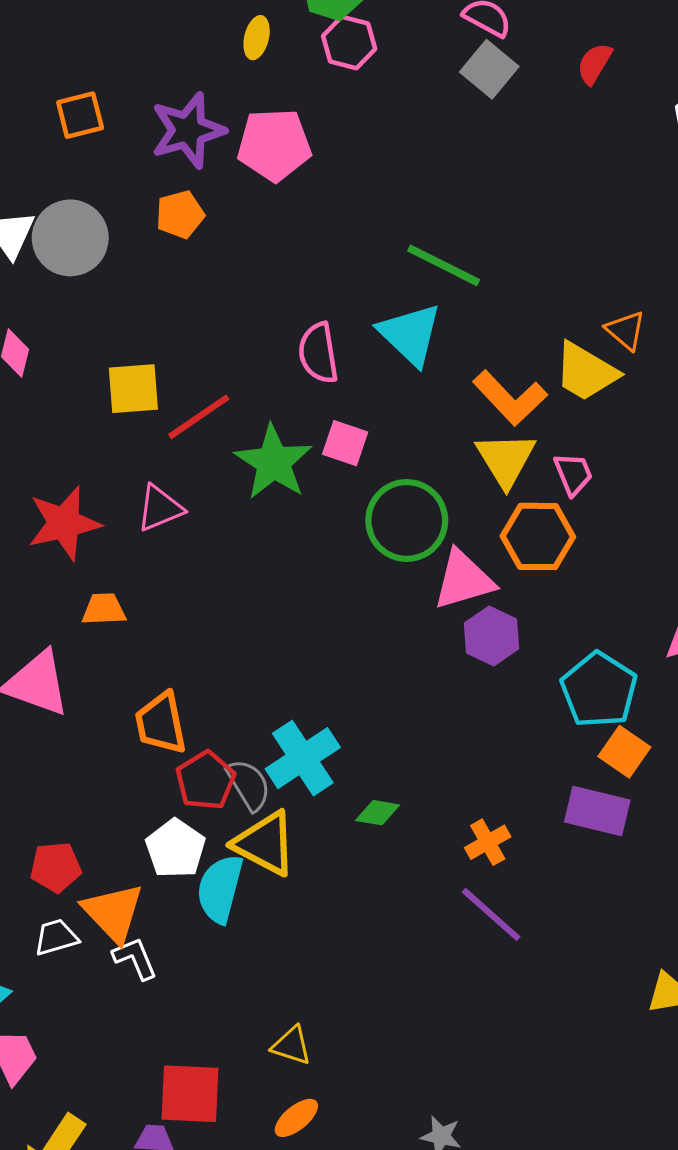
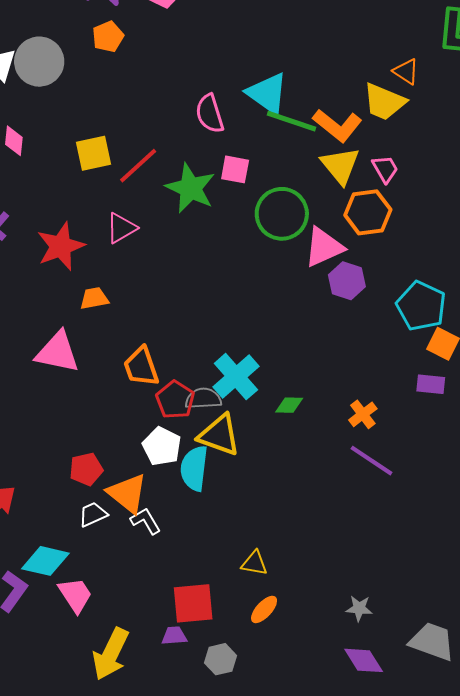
green line: (444, 265) -> (292, 121), moved
gray semicircle: (248, 785) -> (203, 399), turned -54
purple rectangle: (597, 811) -> (431, 384), size x0.7

